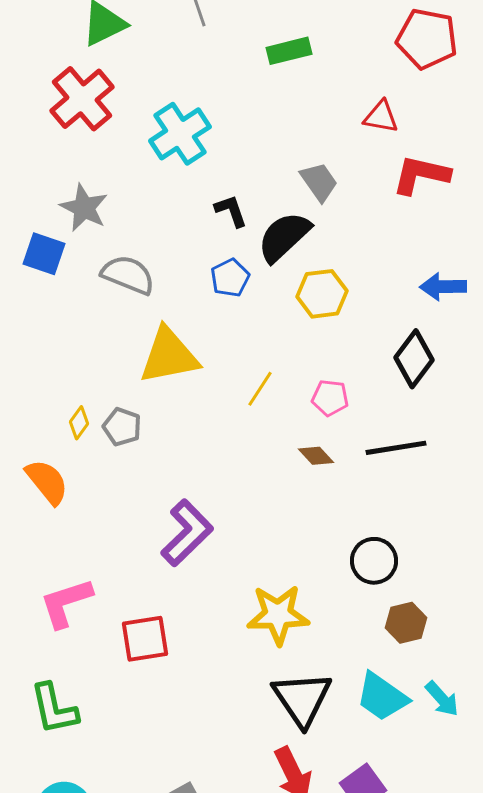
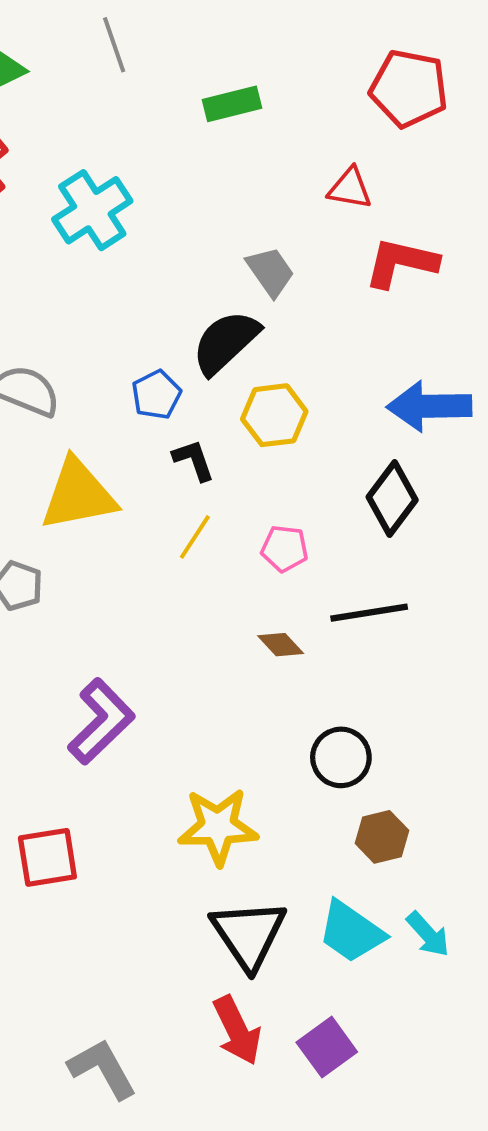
black L-shape: (231, 211) -> (194, 460), moved
blue arrow: (443, 287) -> (429, 406), size x1.4
brown diamond: (316, 456) -> (281, 645), moved

